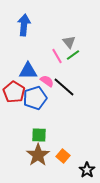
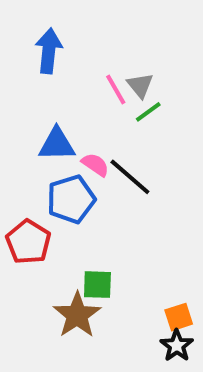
pink line: (57, 56) -> (116, 89), moved
red pentagon: (14, 92) -> (28, 242), moved
green square: (39, 135) -> (97, 285), moved
orange square: (63, 156) -> (179, 317), moved, turned 32

